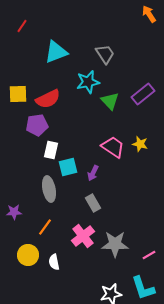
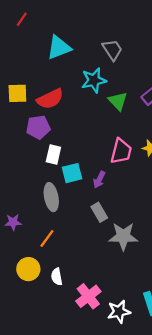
pink trapezoid: (113, 147) -> (121, 151), turned 70
pink cross: (83, 236) -> (88, 296), moved
gray star: (115, 244) -> (123, 236), moved

